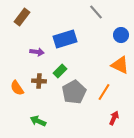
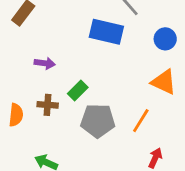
blue rectangle: (65, 39) -> (106, 32), moved, turned 30
orange semicircle: (17, 88) -> (16, 115), turned -140
gray pentagon: (74, 92) -> (98, 121), turned 30

